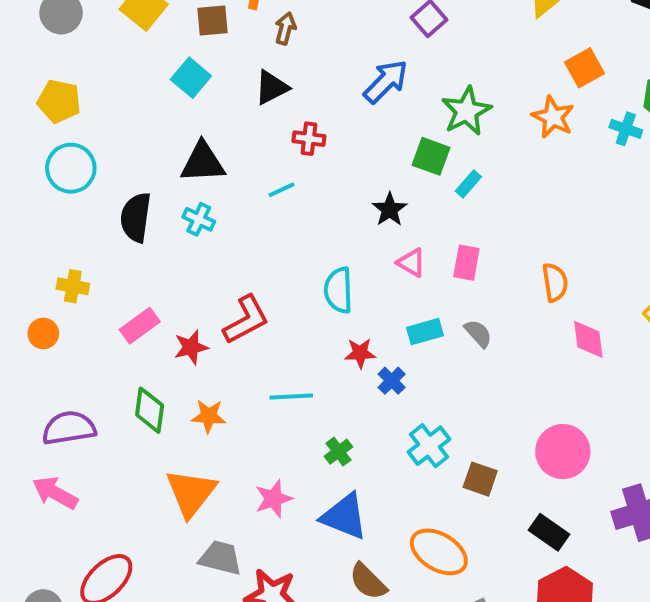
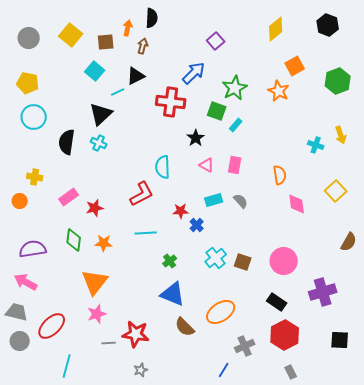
cyan cross: (626, 129) -> (316, 145), moved
red cross: (309, 139) -> (171, 102), moved, size x1.8
black triangle: (203, 162) -> (101, 114), turned -40
cyan line: (281, 190) -> (118, 92), moved
cyan semicircle: (338, 290) -> (163, 167), moved
red L-shape: (246, 320) -> (142, 194), moved
brown square: (480, 479) -> (243, 262), moved
pink star: (274, 499) -> (97, 314), moved
orange ellipse: (439, 552) -> (221, 312), turned -64
gray trapezoid: (220, 558) -> (17, 312), moved

